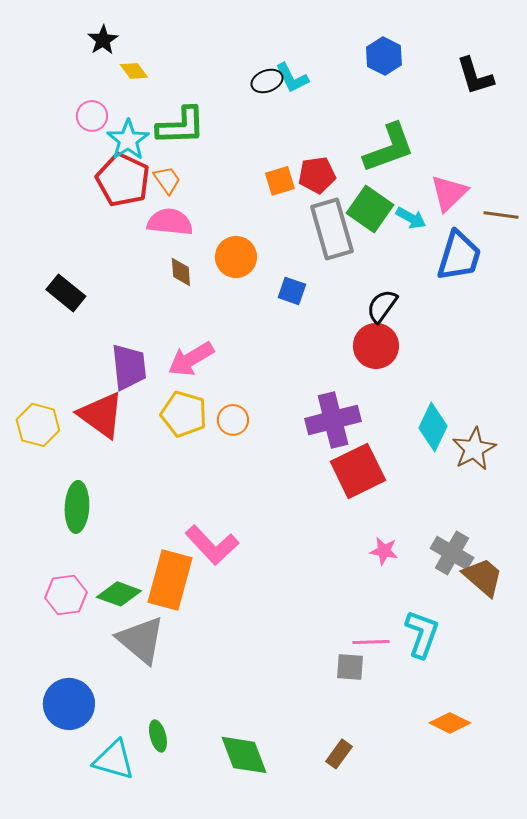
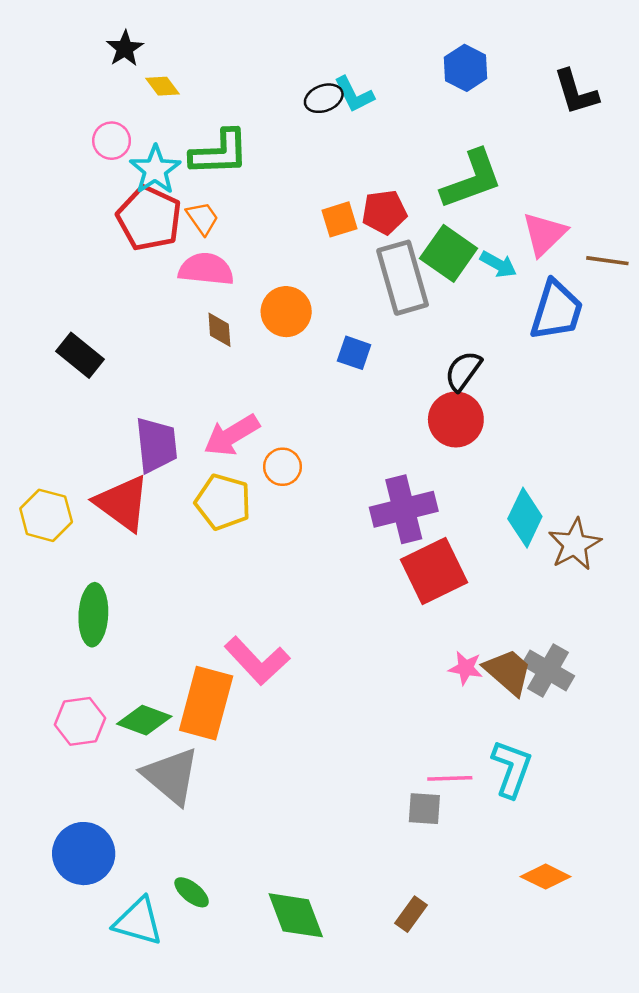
orange circle: (233, 420) -> (282, 467), moved
brown trapezoid: (483, 577) -> (508, 672), moved
green ellipse: (158, 736) -> (192, 892), turned -36

